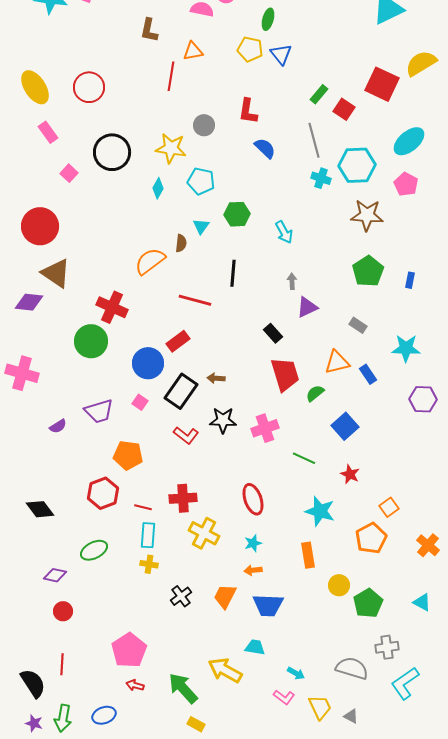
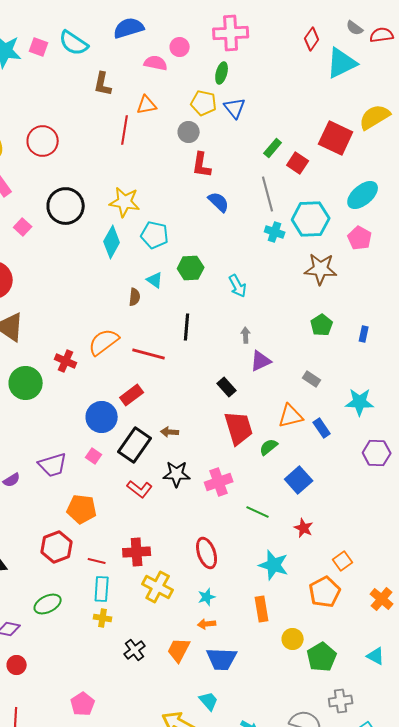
gray circle: (204, 125) -> (189, 132), moved
cyan diamond: (158, 188) -> (112, 242), size x1.5
cyan triangle: (201, 226) -> (155, 280), turned -30
orange semicircle: (150, 261) -> (104, 342), moved
green pentagon: (368, 271) -> (322, 325), size x0.7
red cross: (112, 307) -> (66, 361), size x0.7
green circle: (91, 341) -> (26, 383), moved
cyan trapezoid: (255, 647) -> (209, 701), turned 40
pink pentagon: (129, 650) -> (83, 704), size x0.7

